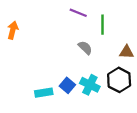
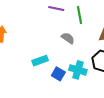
cyan rectangle: (44, 93) -> (40, 61), moved

